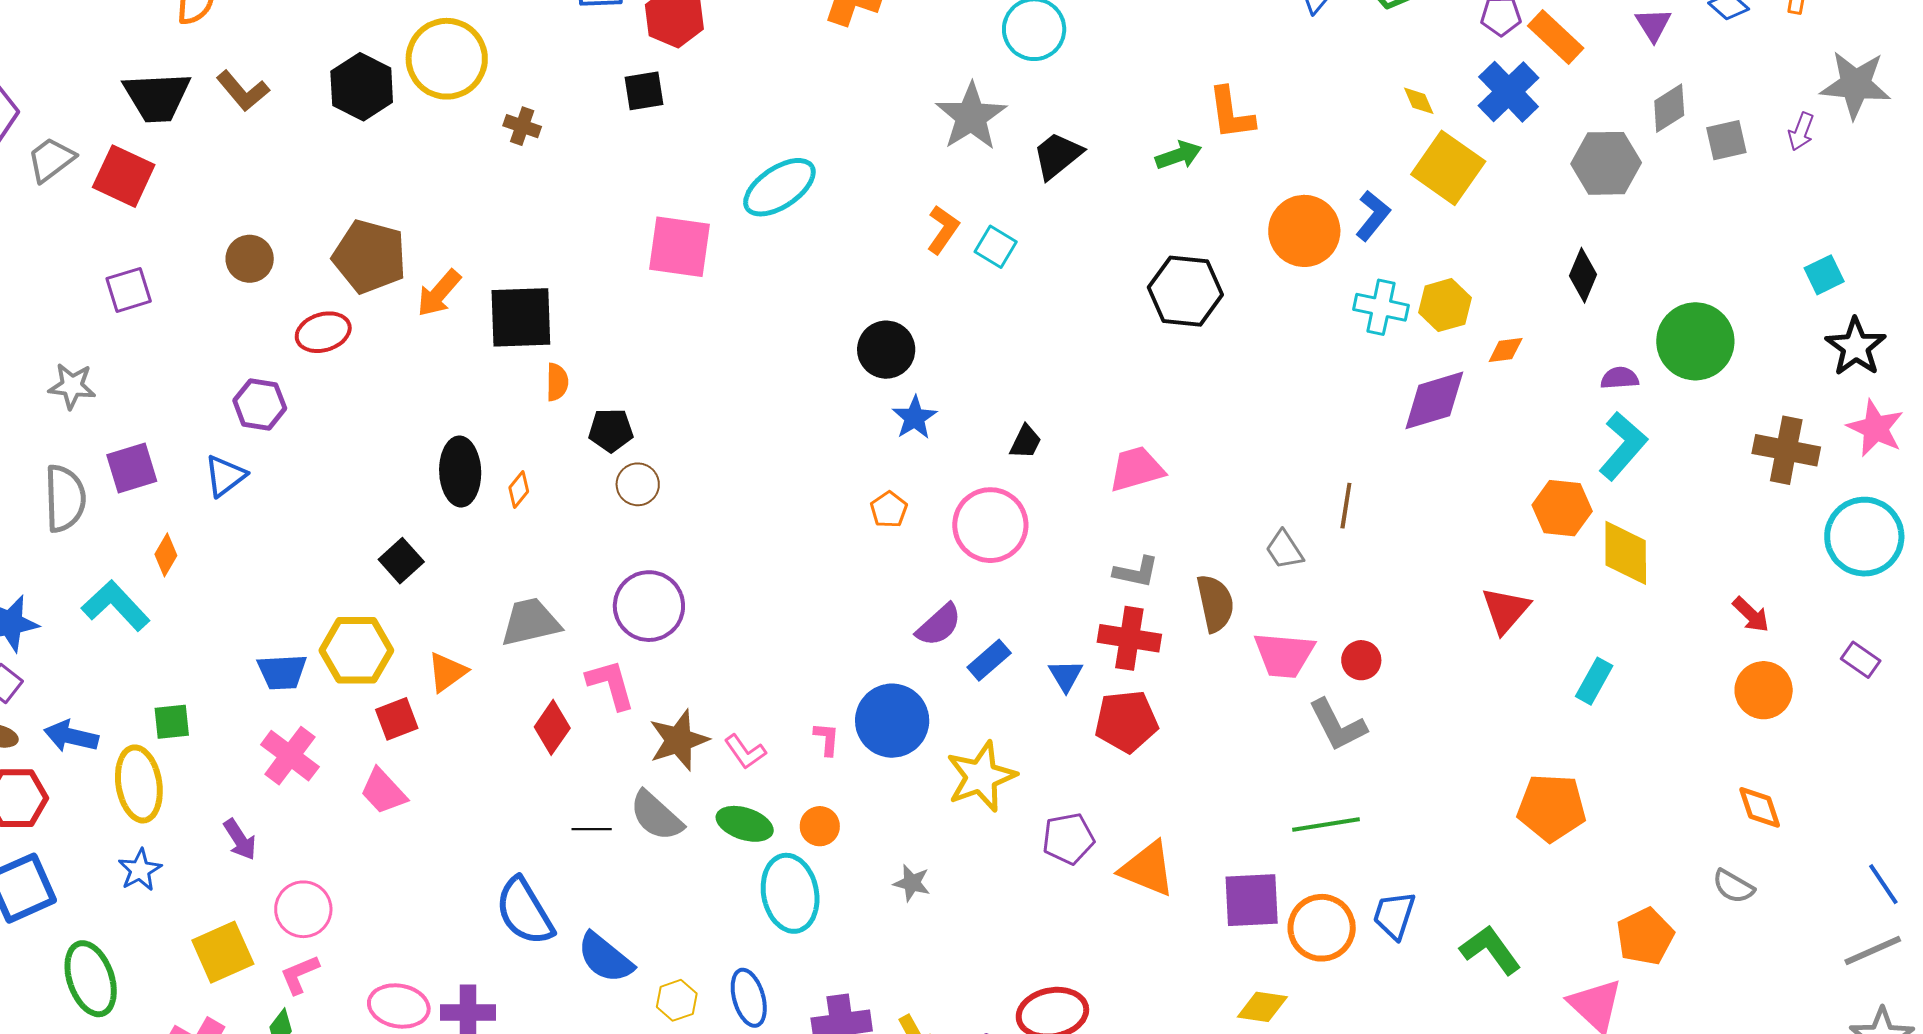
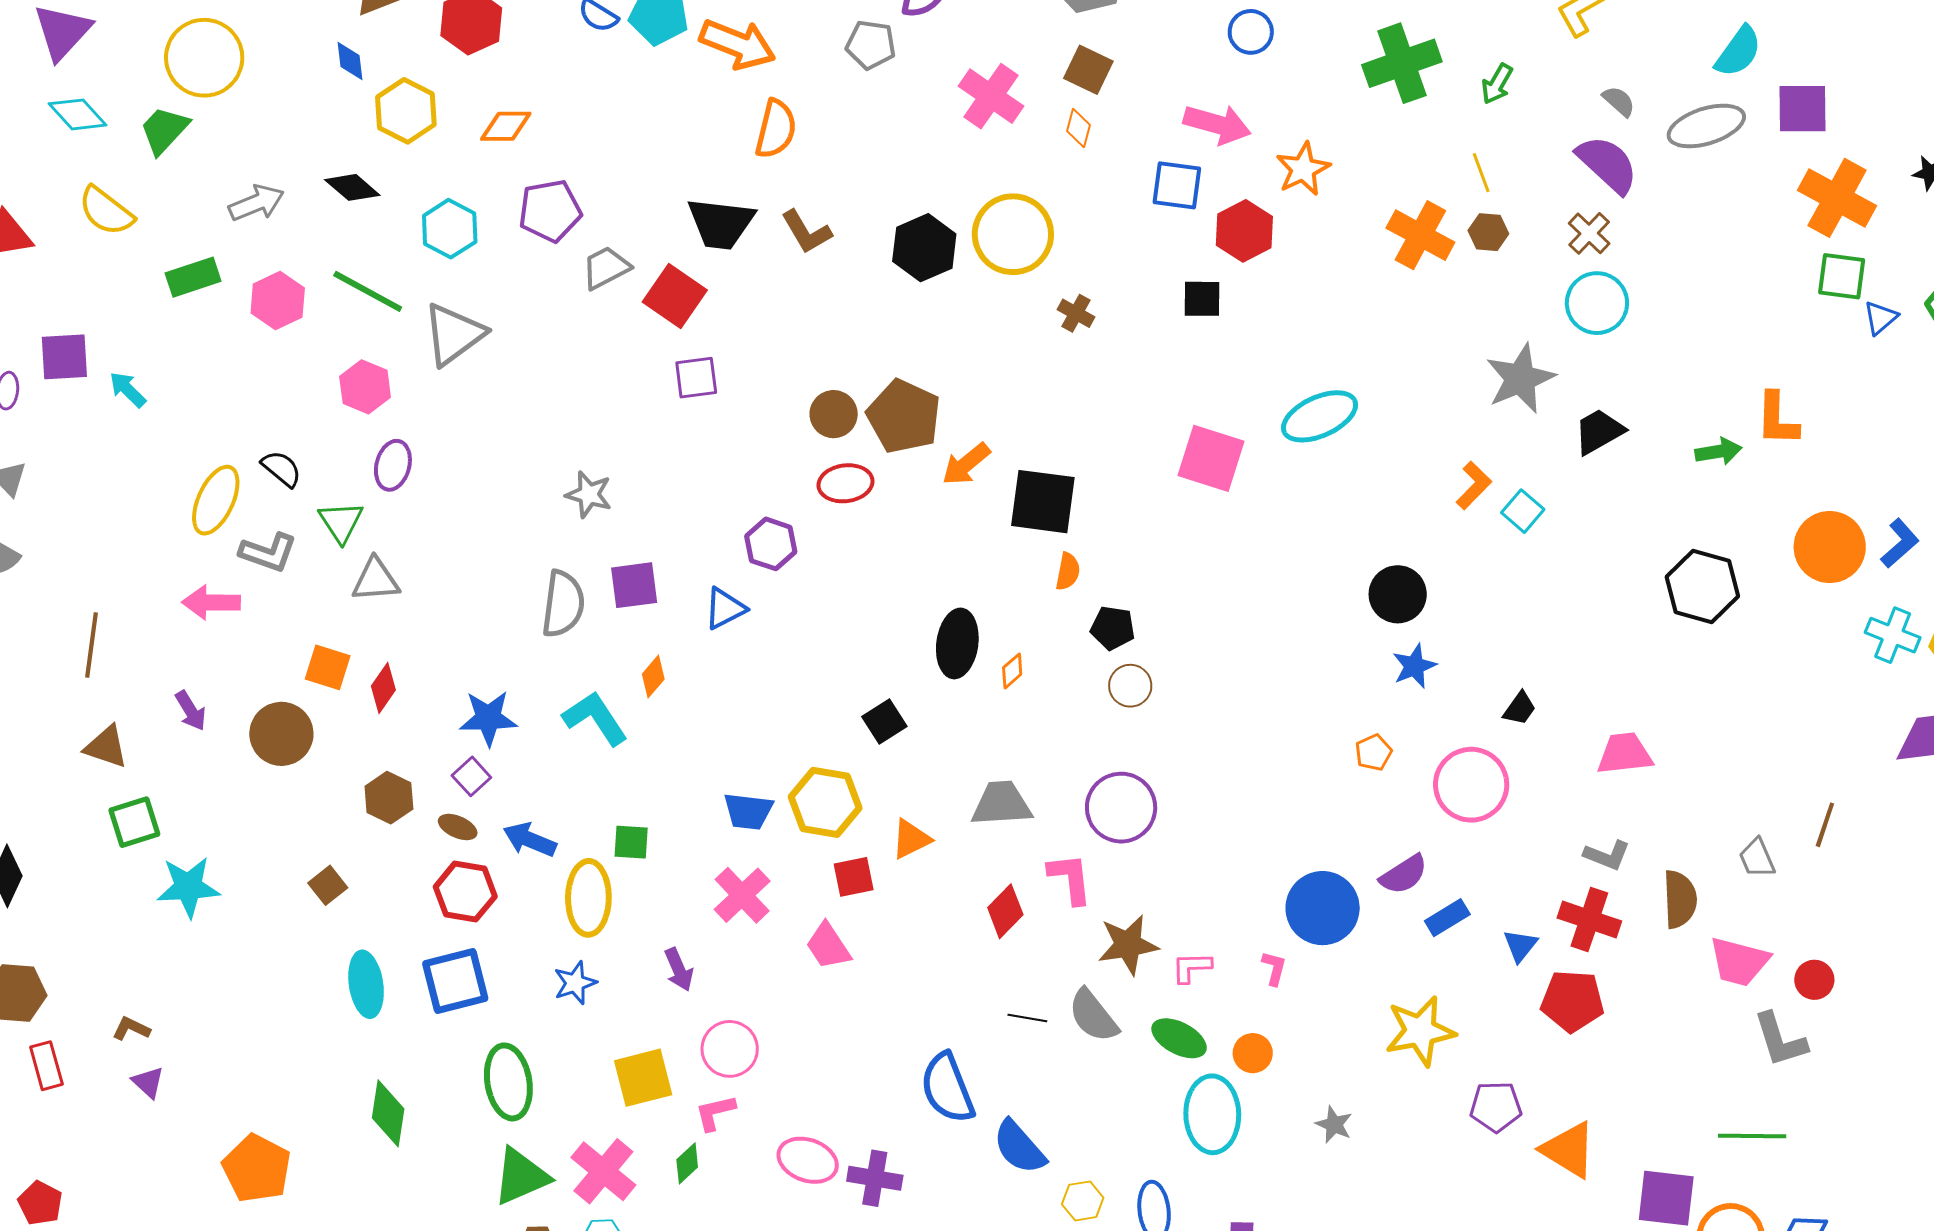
brown circle: (250, 259) -> (834, 414), moved
purple square: (129, 290) -> (696, 378), moved
blue circle: (892, 721) -> (1323, 908), moved
pink L-shape: (745, 752) -> (1192, 967), turned 114

